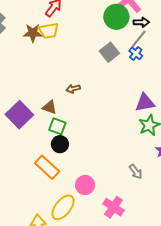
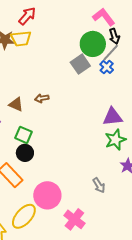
green circle: (116, 17) -> (93, 44), moved
black arrow: (141, 22) -> (114, 36), turned 70
brown triangle: (50, 107) -> (16, 104), moved
pink circle: (85, 185) -> (47, 195), size x1.4

